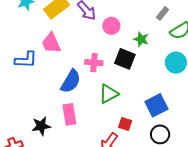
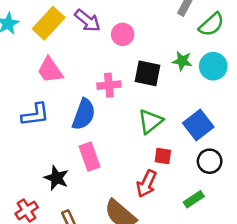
green star: (141, 39) -> (182, 61), moved
blue L-shape: (26, 60) -> (35, 115), moved
green triangle: (109, 94) -> (150, 121), moved
black star: (41, 126) -> (56, 178), turned -30

